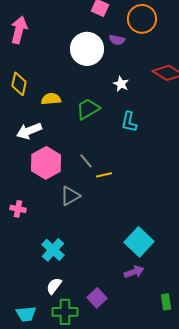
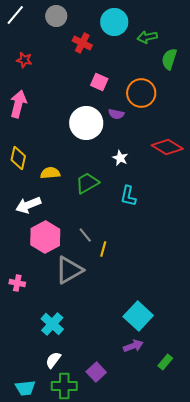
yellow line: (104, 175) -> (103, 249), turned -63
gray triangle: (70, 196) -> (69, 270), size x1.4
green rectangle: (166, 302) -> (165, 362), moved, turned 49

